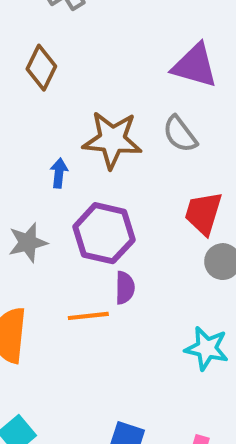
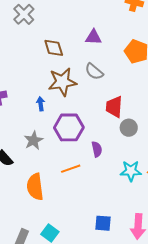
purple triangle: (195, 66) -> (93, 37), size x0.7
brown diamond: (41, 68) -> (54, 48), moved, turned -30
purple semicircle: (125, 288) -> (97, 149), moved

